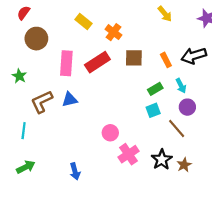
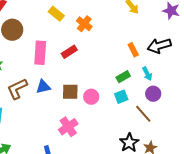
brown square: (134, 58) -> (70, 92), moved
red rectangle: (97, 62) -> (69, 52), size x0.7
pink circle: (110, 133) -> (91, 97), moved
pink cross: (128, 154) -> (68, 127), moved

